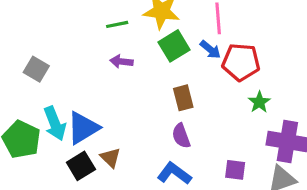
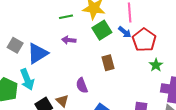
red pentagon: (241, 62) -> (144, 40), turned 30
blue triangle: (83, 128) -> (38, 53), moved
purple semicircle: (181, 136) -> (82, 85), moved

